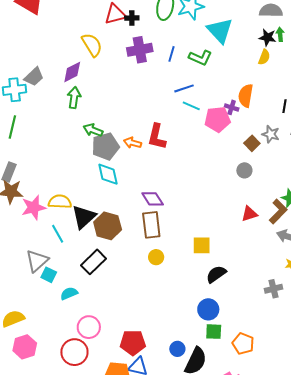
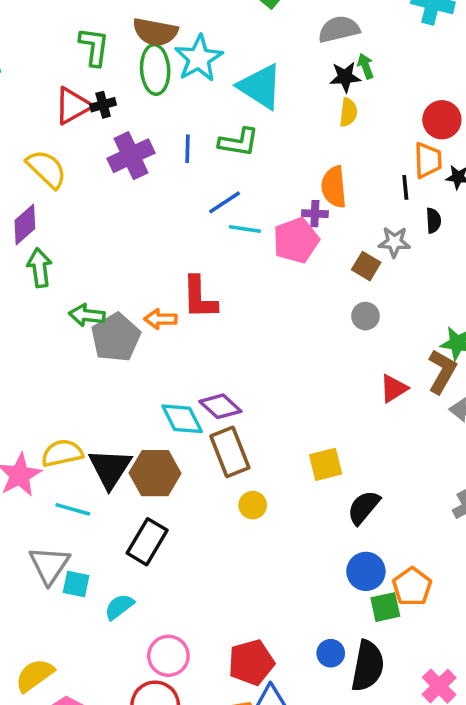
cyan diamond: (108, 174) -> (182, 419), moved
cyan line: (58, 234) -> (73, 509), turned -30
orange pentagon: (243, 344) -> (412, 587), moved, turned 30

